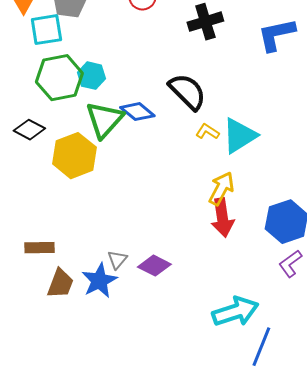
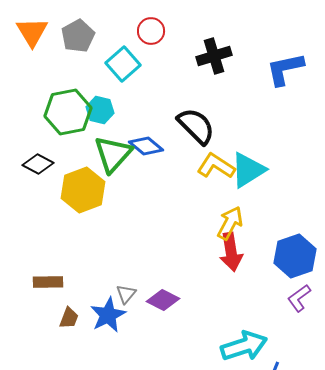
cyan square: (46, 30) -> (123, 64), moved, turned -32
yellow L-shape: (207, 132) -> (216, 166), size x1.6
brown trapezoid: (60, 284) -> (69, 318), size x0.7

